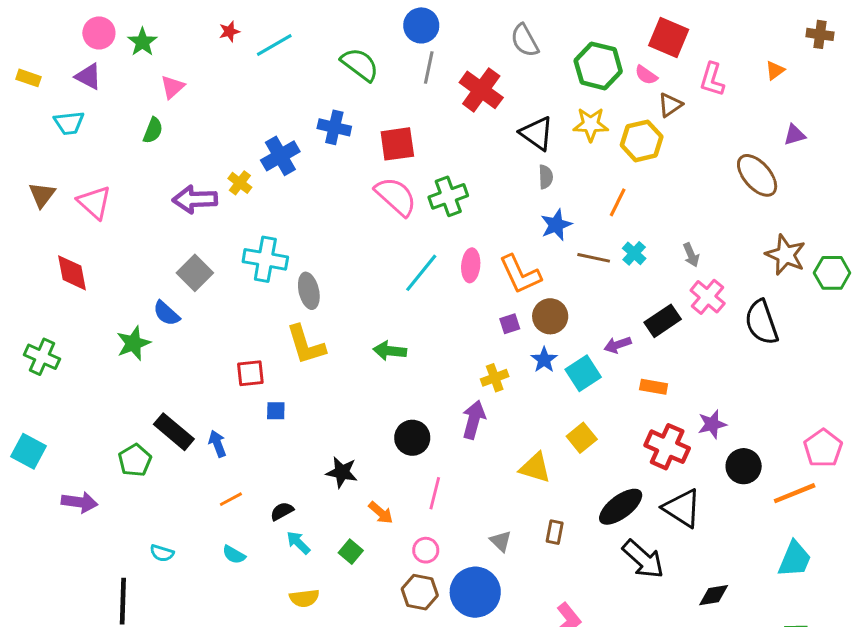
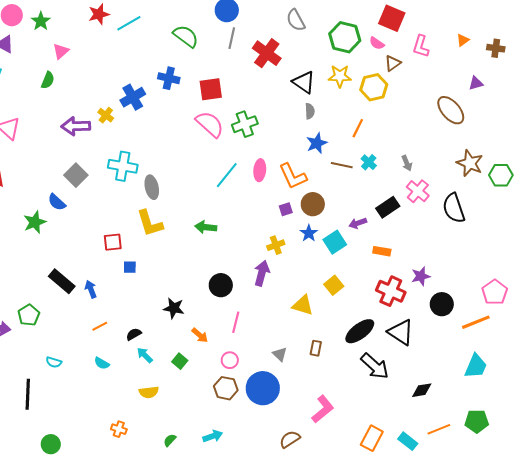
red star: (229, 31) -> (99, 14), size x1.5
brown cross: (820, 34) -> (496, 48), moved
green pentagon: (135, 460) -> (29, 315), moved

